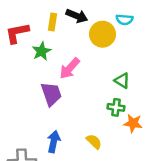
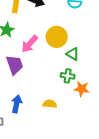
yellow circle: (103, 34) -> (57, 37), moved
yellow semicircle: (94, 142) -> (50, 104), turned -40

